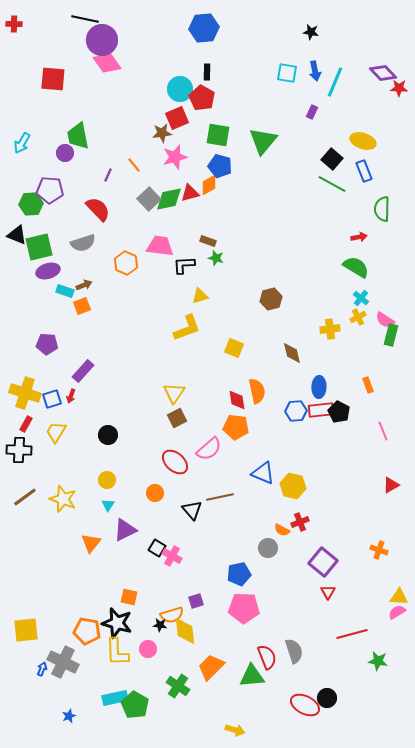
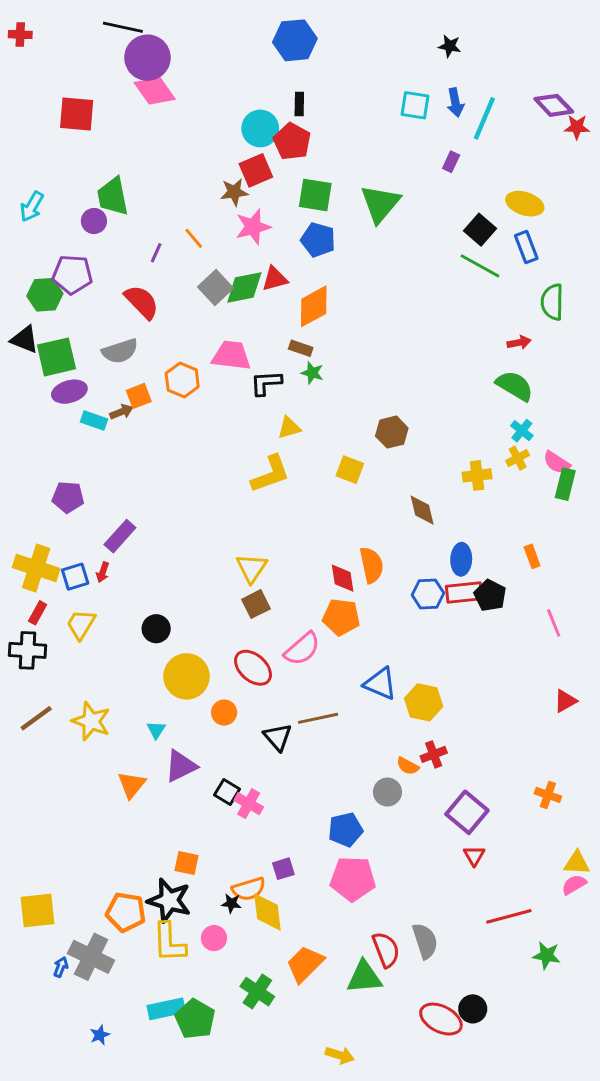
orange diamond: (209, 185) -> (314, 306), moved, size x1.4
orange square: (82, 306) -> (139, 396), moved
yellow square: (234, 348) -> (350, 470), moved
yellow circle: (107, 480) -> (186, 676), moved, size x1.8

